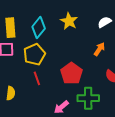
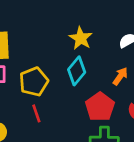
cyan diamond: (39, 28) -> (77, 71), moved
red pentagon: (72, 73) -> (100, 107), moved

